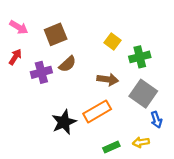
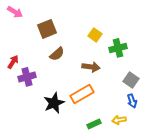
pink arrow: (19, 27) -> (15, 12), moved
red arrow: (15, 57) -> (13, 62), moved
purple cross: (41, 72) -> (27, 77), moved
gray square: (143, 94) -> (131, 80), moved, size x0.7

